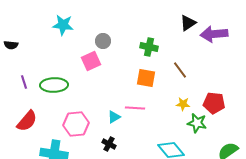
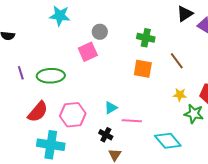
pink line: (135, 108) -> (132, 121), moved
red semicircle: (27, 121) -> (38, 112), moved

